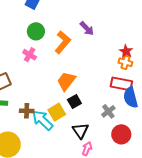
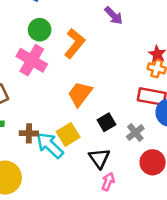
purple arrow: (87, 29) -> (114, 16), moved
pink cross: (30, 55) -> (32, 60), size x1.6
black square: (74, 101) -> (106, 122), moved

